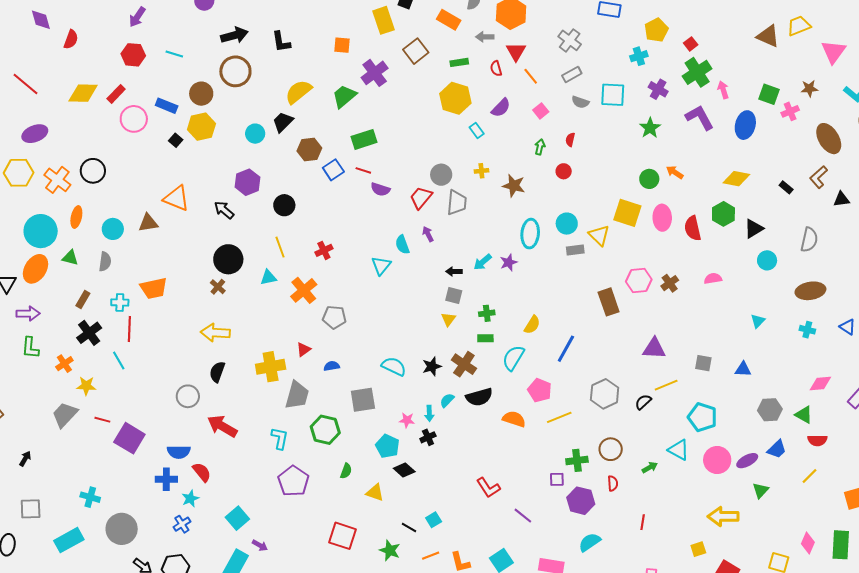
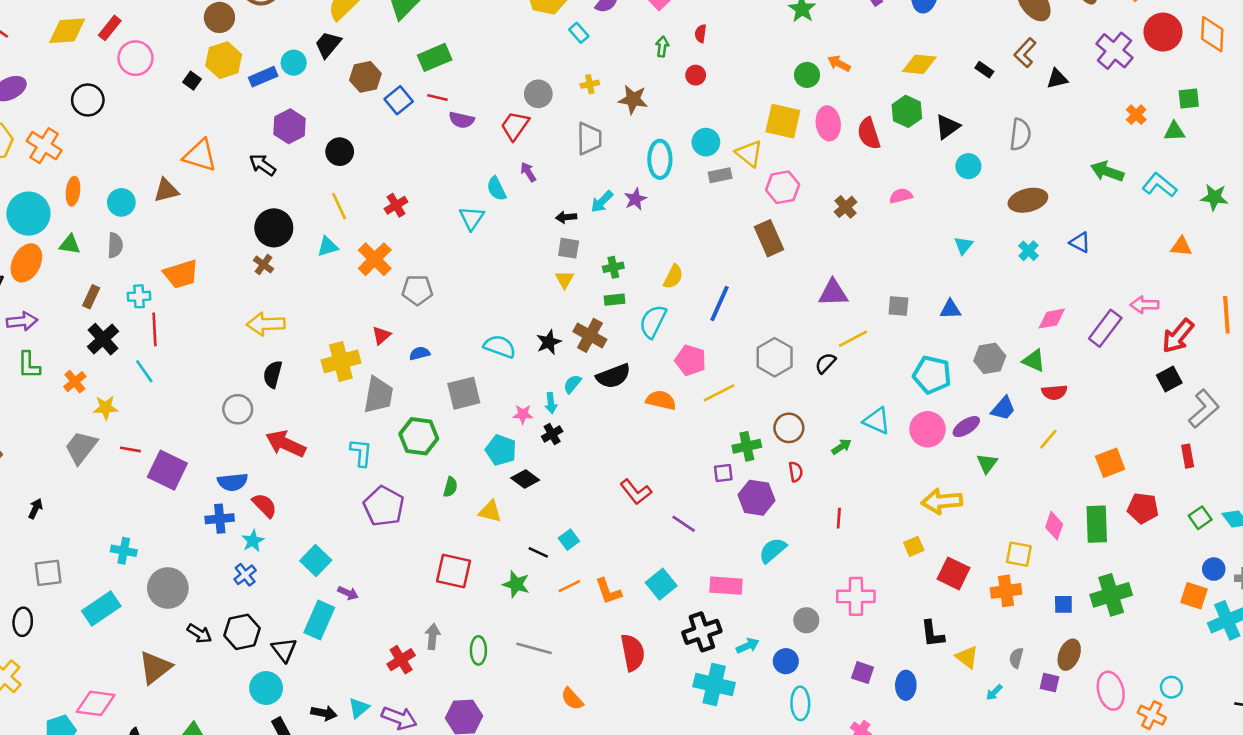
blue rectangle: (167, 106) -> (263, 77), moved, turned -40
black circle: (93, 171) -> (88, 100), moved
gray trapezoid: (457, 203) -> (589, 139), moved
pink hexagon: (639, 280) -> (783, 187), moved
cyan cross: (807, 330) -> (1028, 251), turned 35
cyan pentagon: (702, 417) -> (932, 375), moved

